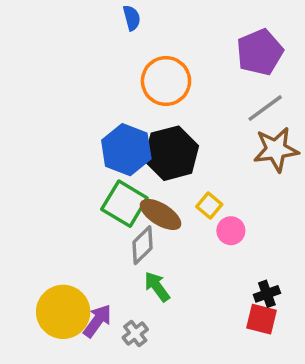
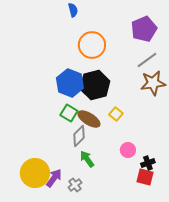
green square: (124, 204) -> (69, 113), size x0.7
pink circle: (231, 231) -> (128, 150), moved

